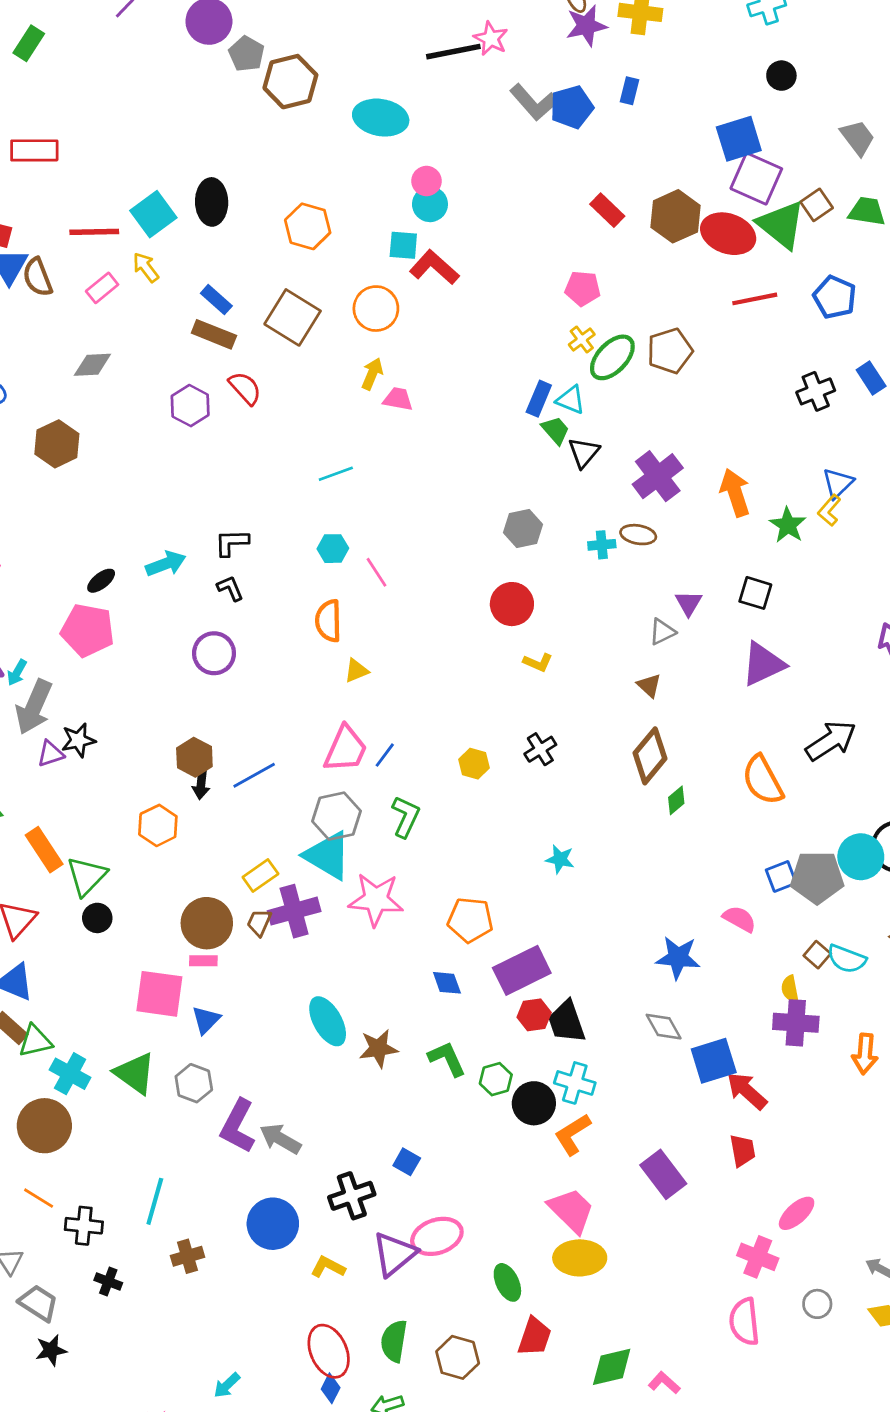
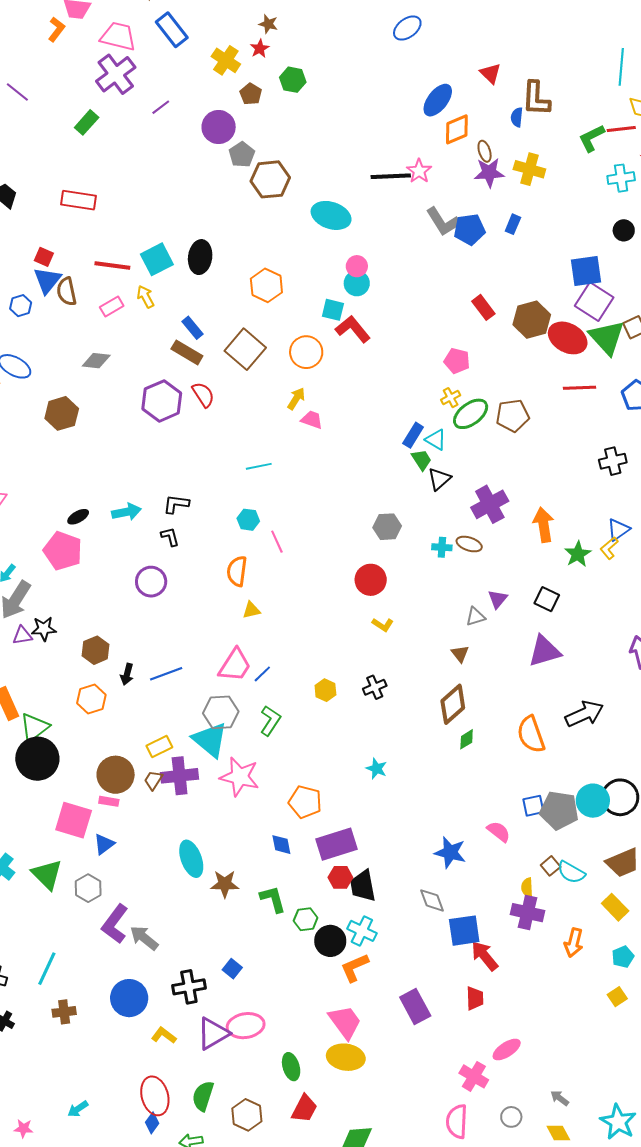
purple hexagon: (190, 406) -> (162, 401), size x1.4
brown hexagon: (194, 757) -> (96, 650), moved
black circle: (97, 918) -> (37, 759), size x2.0

